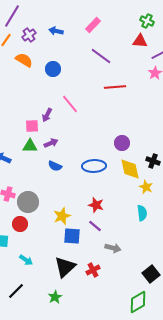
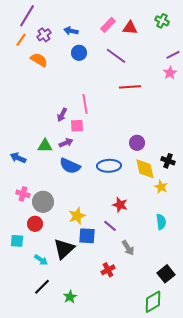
red triangle: (140, 41) -> (130, 28), moved
blue circle: (53, 69) -> (79, 53), moved
pink line: (70, 104) -> (85, 104), turned 30
pink square: (32, 126) -> (77, 126), moved
blue semicircle: (55, 166) -> (70, 166), size x1.5
red star: (96, 205) -> (120, 205), moved
cyan semicircle: (142, 213) -> (161, 222), moved
gray arrow: (113, 248) -> (128, 248), turned 42
black triangle: (65, 267) -> (64, 249), moved
black line: (16, 291) -> (42, 287), moved

